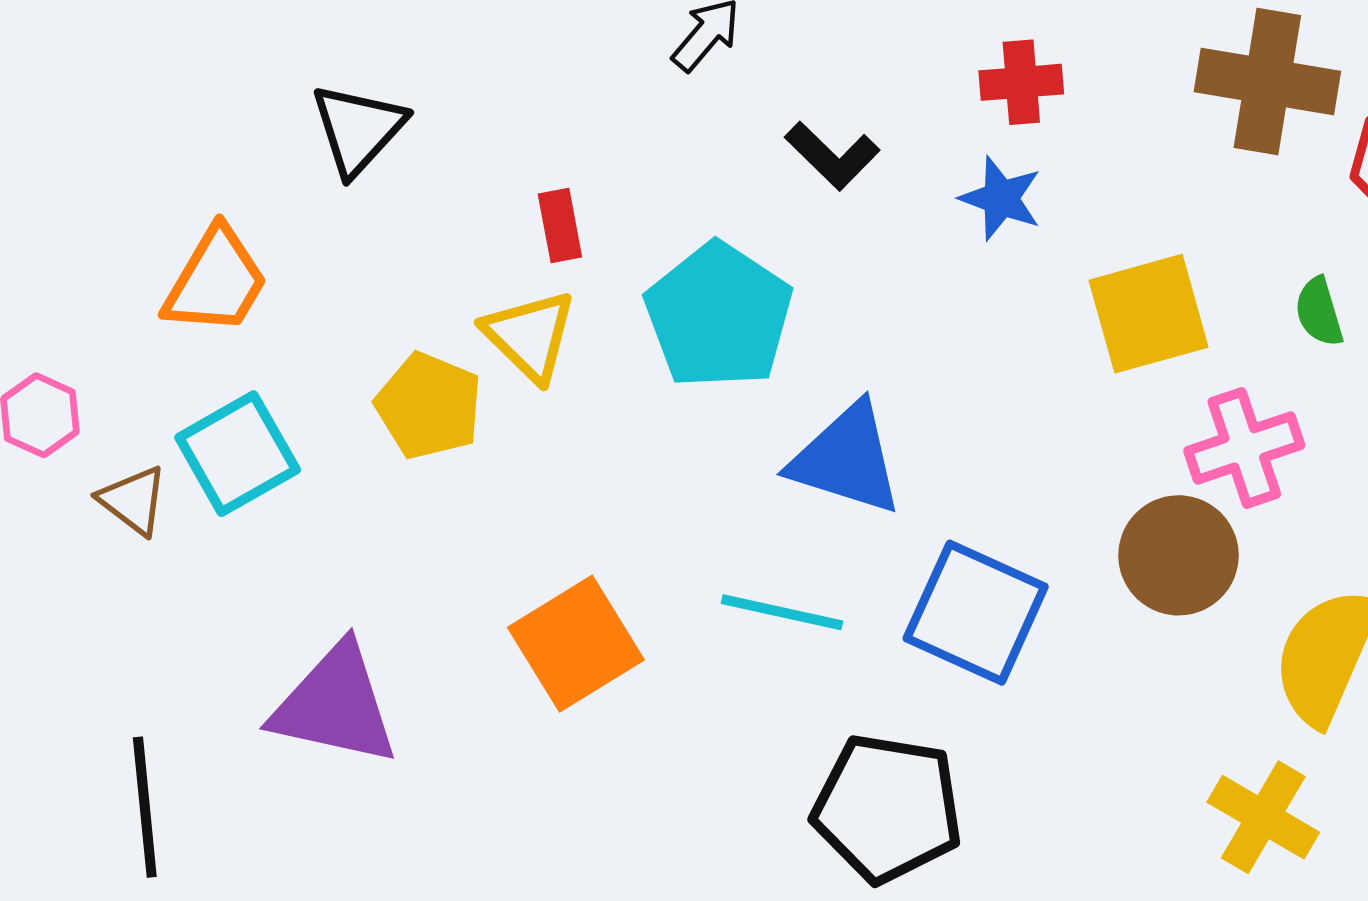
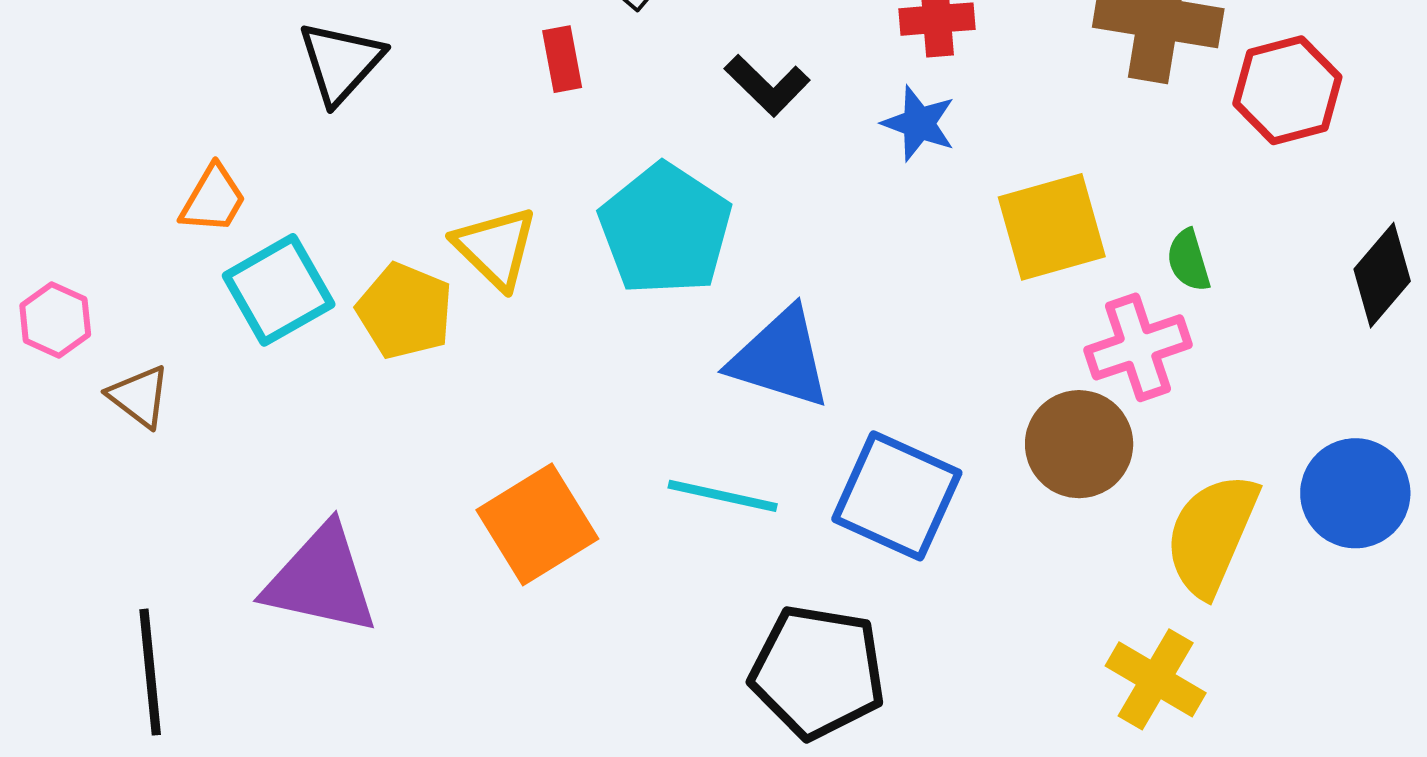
red rectangle: (560, 226) -> (562, 59), moved
orange trapezoid: (216, 281) -> (213, 199), size x0.7
green semicircle: (1319, 312) -> (1189, 260), moved
cyan square: (238, 454) -> (279, 290), moved

